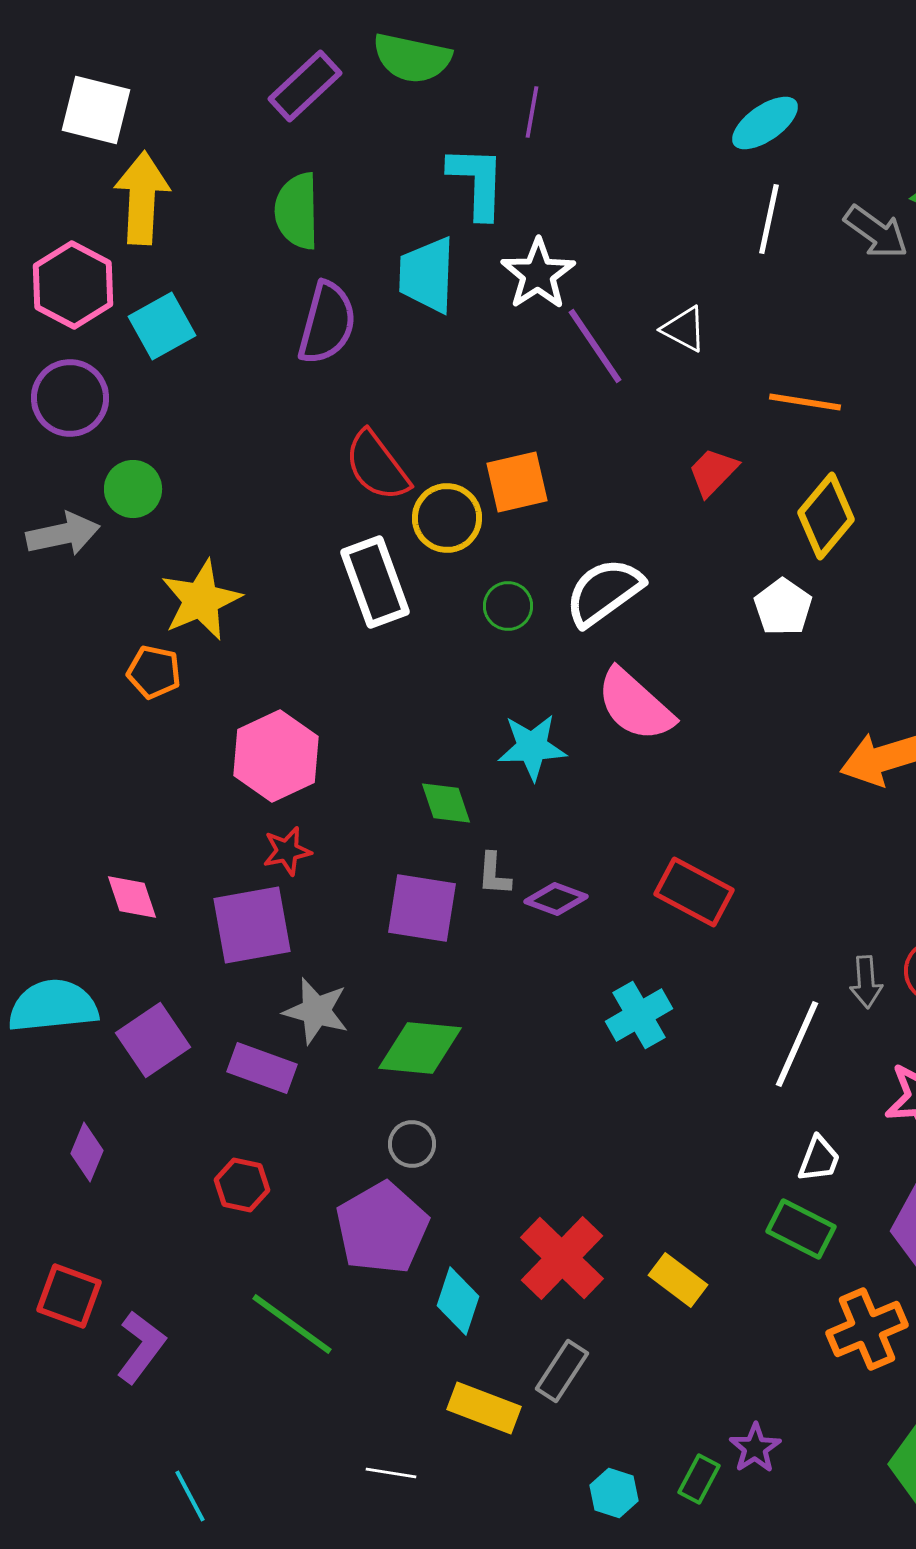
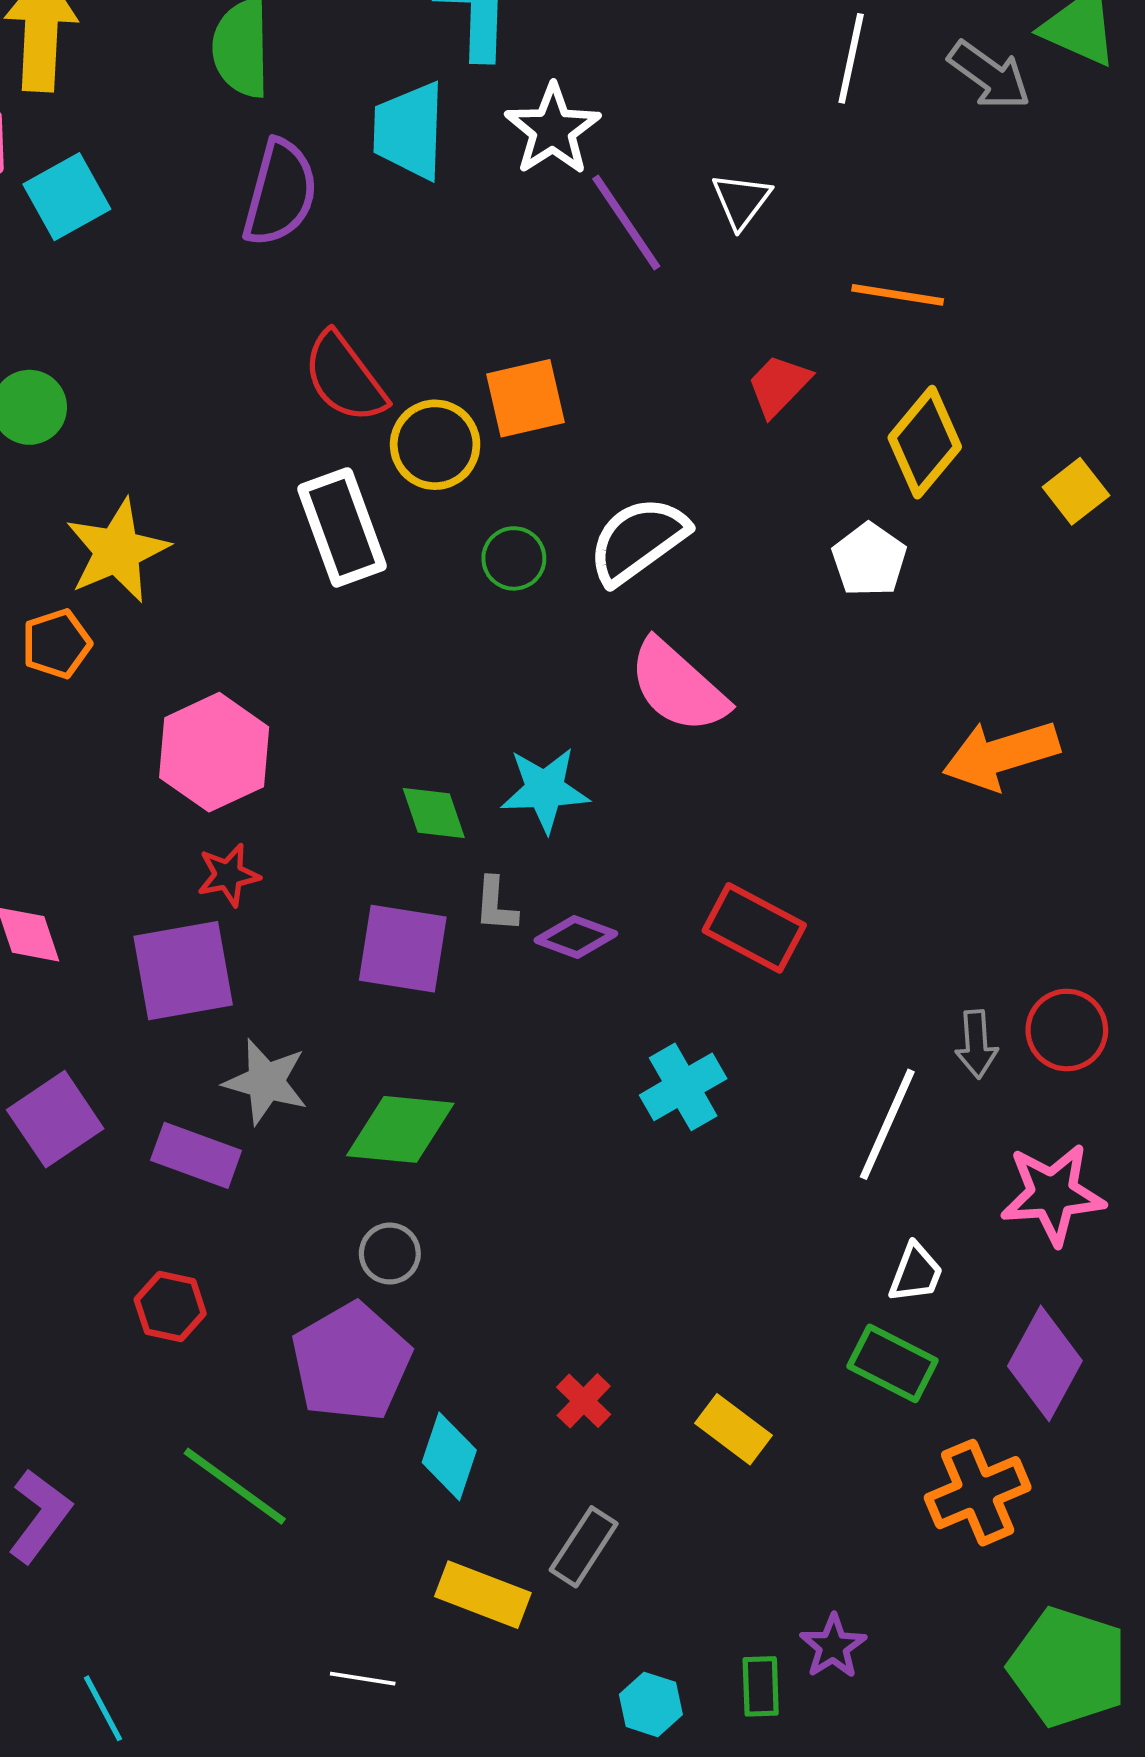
white triangle: (684, 329) -> (741, 201), turned 39
orange pentagon: (154, 672) -> (57, 644), turned -30
cyan star: (532, 747) -> (545, 790), moved
red cross: (562, 1258) -> (584, 1401), size x0.5
green rectangle: (699, 1479) -> (761, 1686), turned -30

